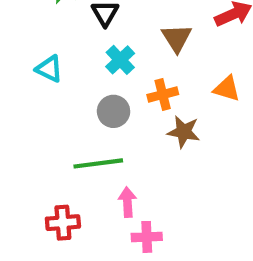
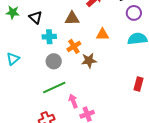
brown triangle: (177, 38) -> (72, 18), turned -42
cyan cross: (120, 60) -> (49, 37), turned -32
cyan triangle: (49, 69) -> (13, 59), moved, turned -48

